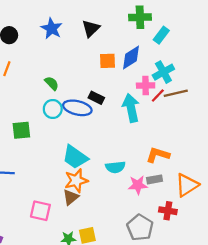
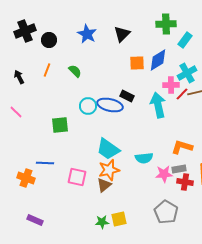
green semicircle: (52, 83) -> (75, 71), moved
pink square: (40, 211) -> (77, 177), moved
red cross: (168, 211) -> (185, 182), moved

